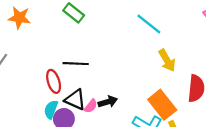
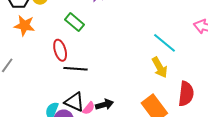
cyan line: (149, 24) -> (164, 43), moved
red ellipse: (54, 81) -> (60, 50), moved

